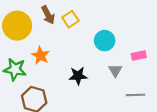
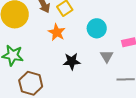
orange star: (41, 55) -> (57, 32), moved

